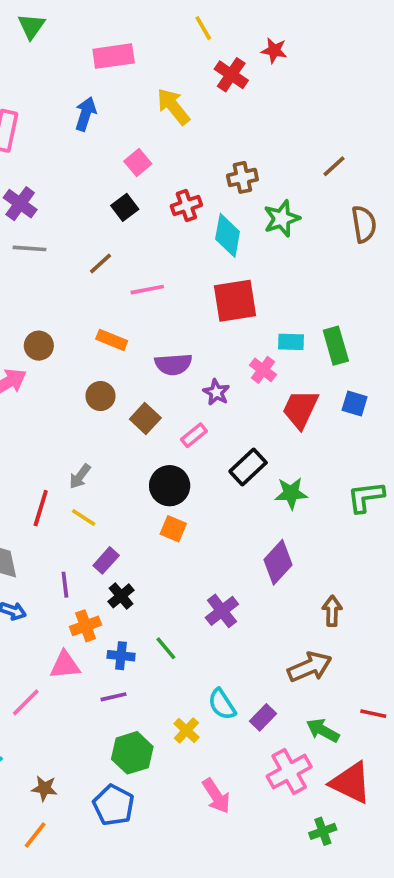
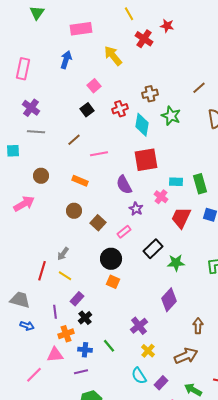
green star: (282, 219) -> (171, 116), turned -30
brown circle: (39, 346) -> (41, 176), moved
purple semicircle: (173, 364) -> (124, 185), moved, turned 66
yellow cross: (186, 730) -> (148, 351), moved

